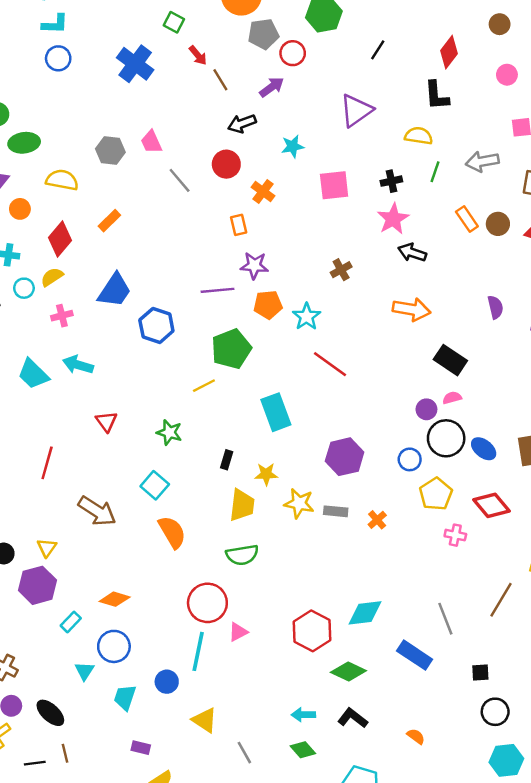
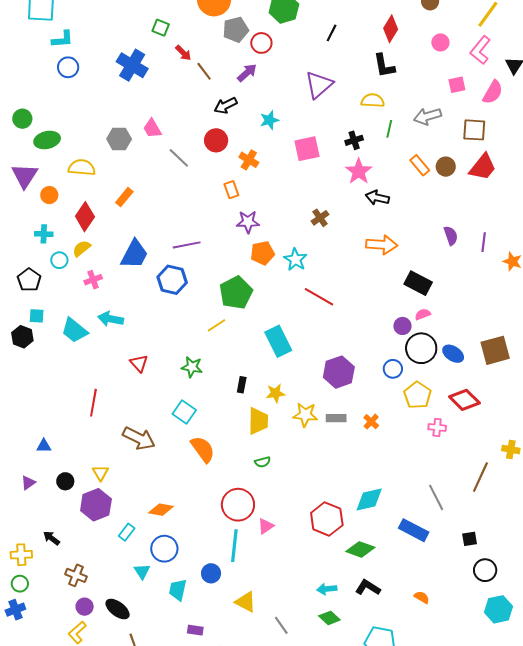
purple line: (218, 290) -> (187, 245), moved
green semicircle: (242, 555) -> (263, 462), size x0.6

